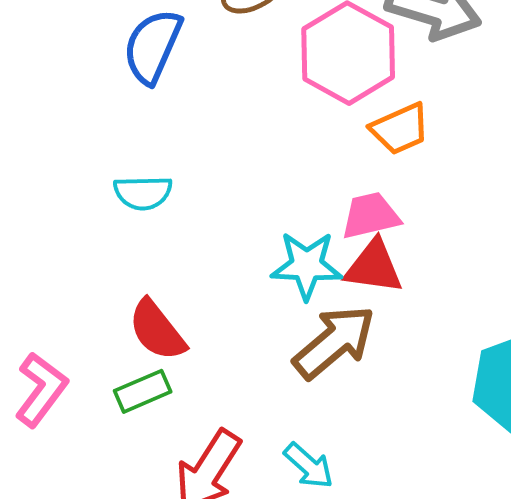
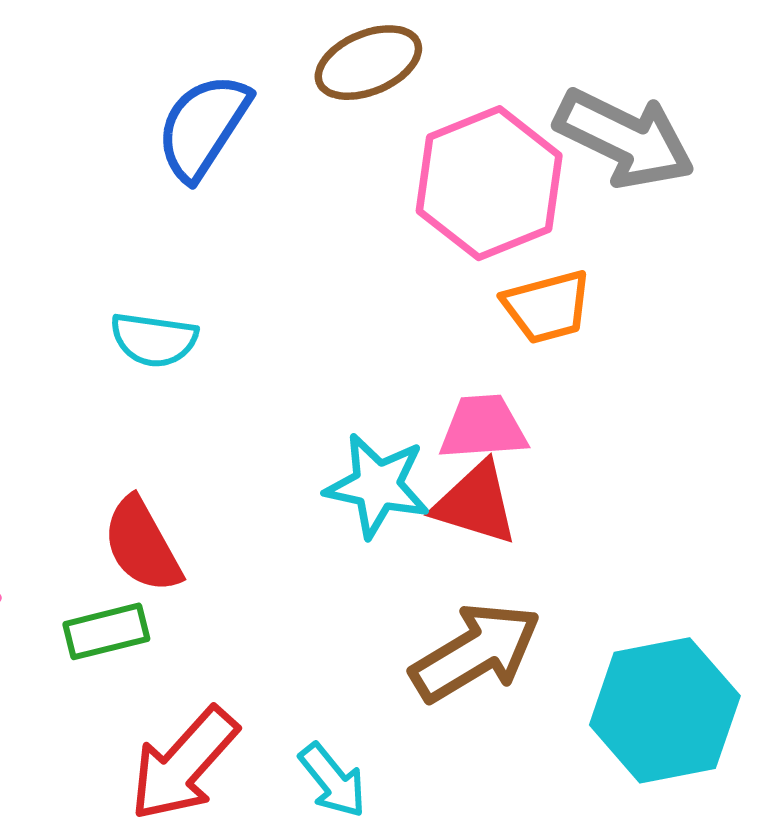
brown arrow: (334, 342) -> (476, 652), moved

